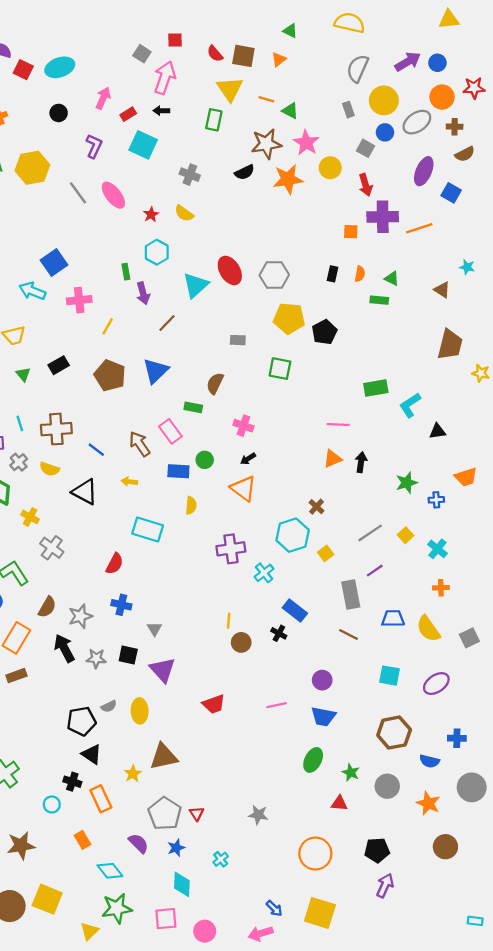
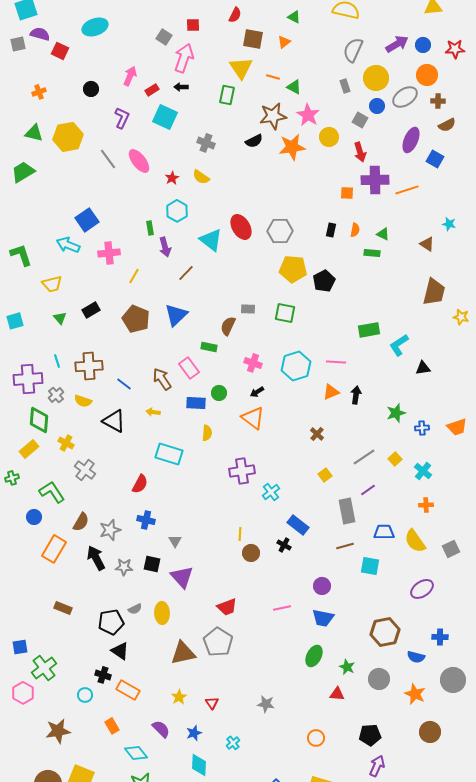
red semicircle: (215, 54) -> (235, 15), moved, turned -112
cyan ellipse: (60, 67) -> (95, 27), moved
red star: (474, 88) -> (455, 49), moved
cyan triangle: (196, 285) -> (211, 240), turned -40
gray rectangle: (238, 340) -> (248, 309), moved
orange trapezoid: (466, 477) -> (457, 427), moved
cyan hexagon: (293, 535) -> (296, 366), moved
brown line: (348, 634) -> (345, 546), turned -42
brown rectangle: (16, 676) -> (63, 608), moved, turned 42
cyan square: (390, 676) -> (370, 566), moved
yellow star: (133, 774) -> (179, 697), moved
orange rectangle: (101, 799) -> (128, 690), turned -35
gray pentagon: (165, 814) -> (218, 642), moved
orange circle: (315, 854) -> (316, 738), size x0.6

